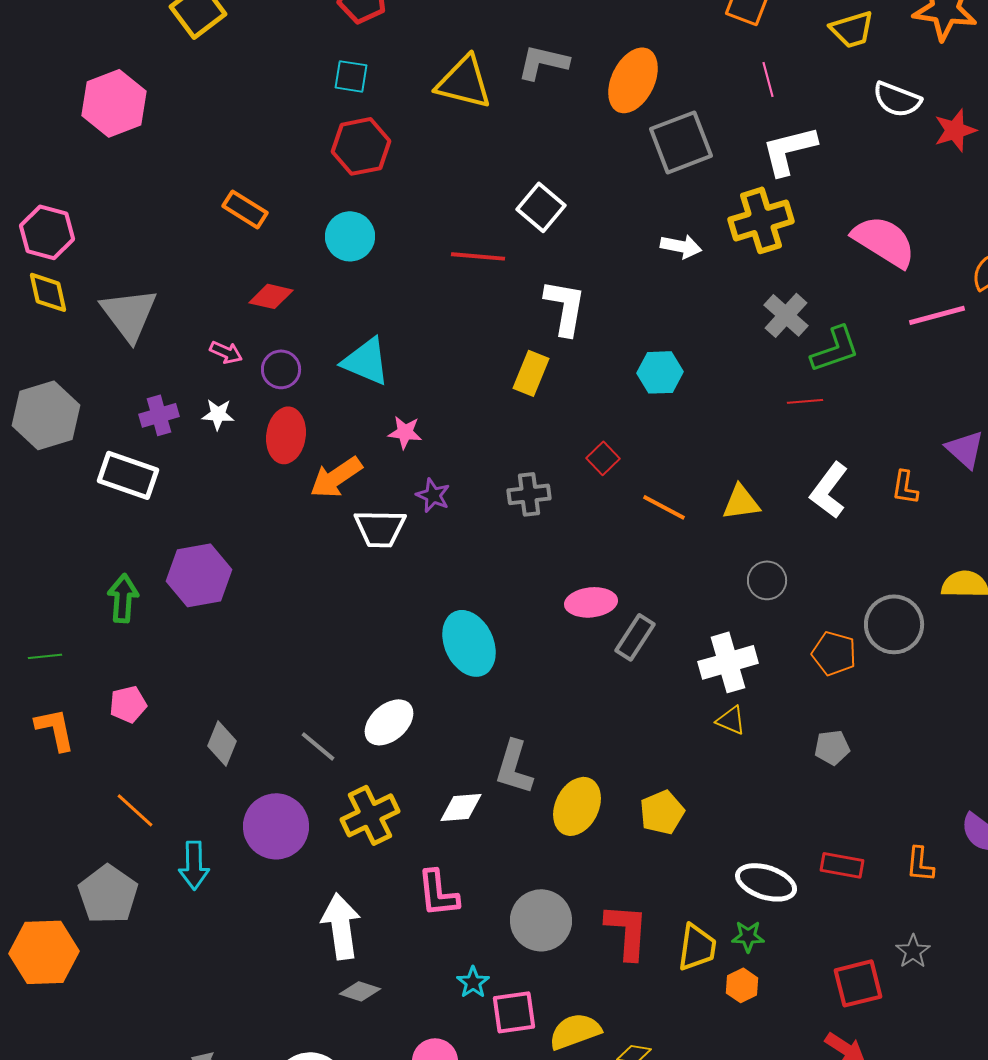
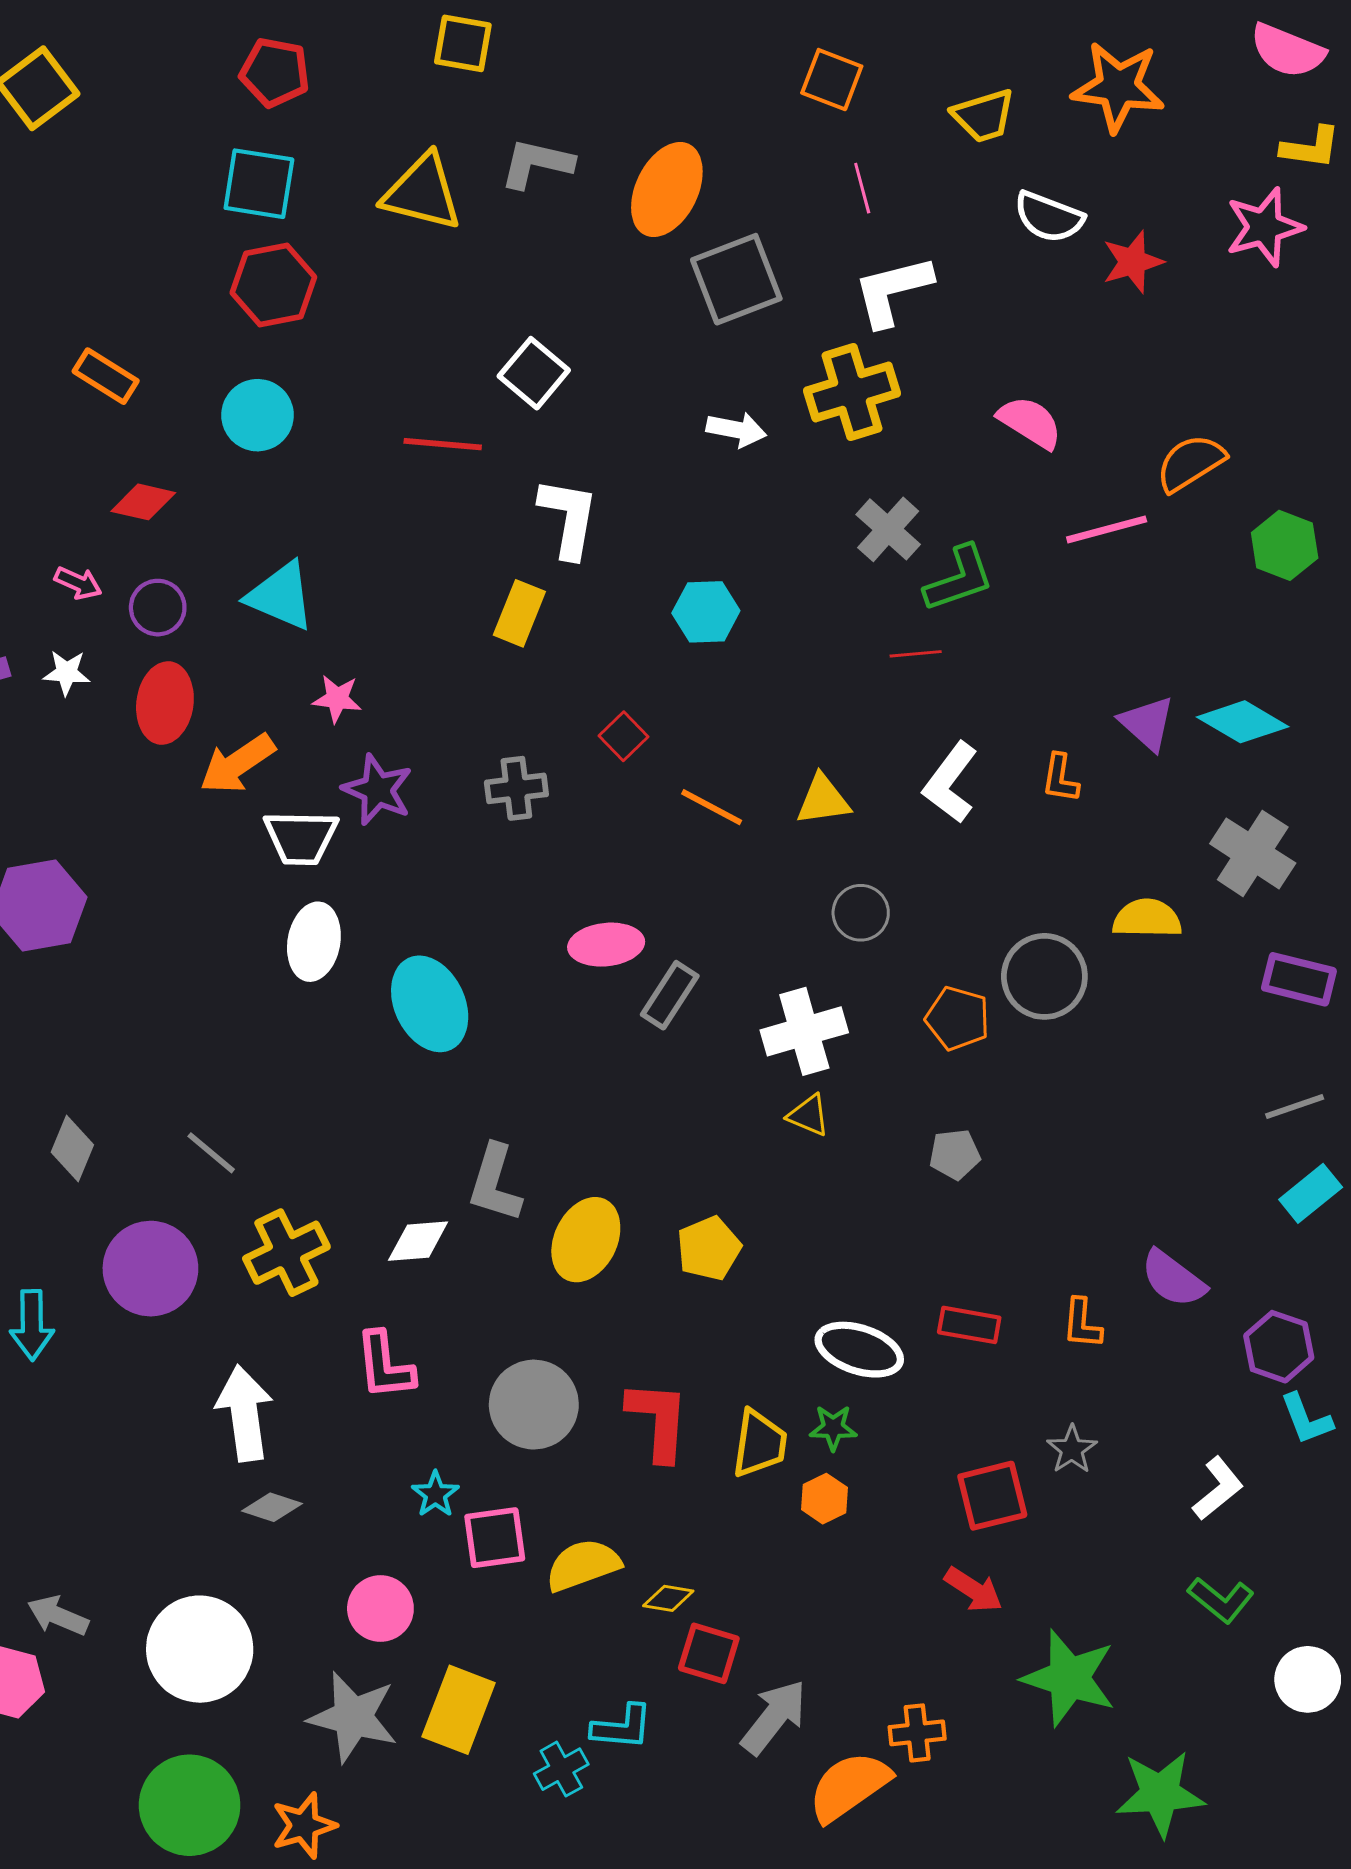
cyan square: (351, 76) -> (259, 184), size x1.5
pink semicircle: (884, 241) -> (1030, 422), size x0.7
purple star: (433, 495) -> (378, 790), size x1.4
white ellipse: (389, 722) -> (314, 942), moved, turned -39

